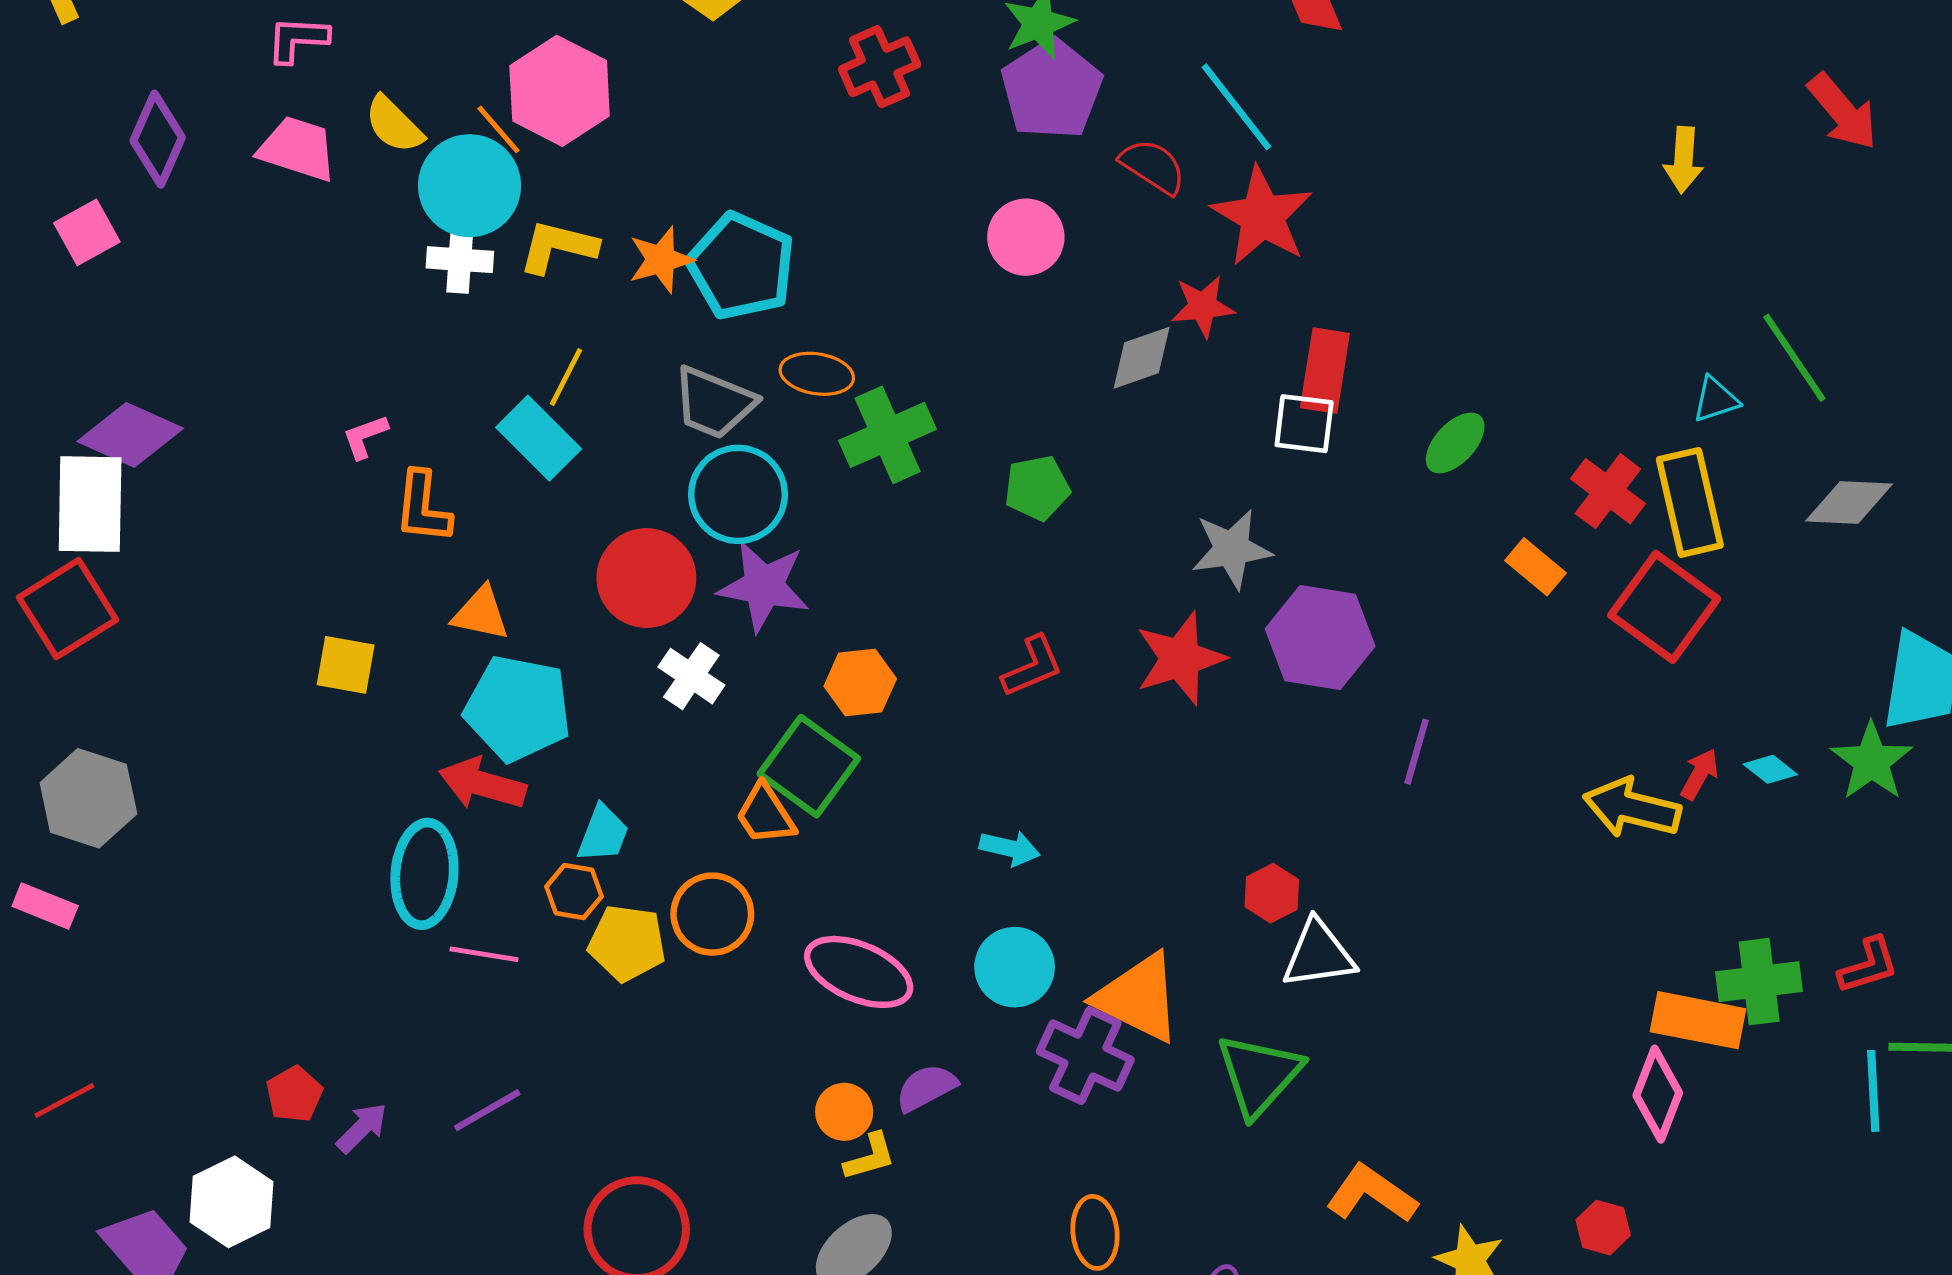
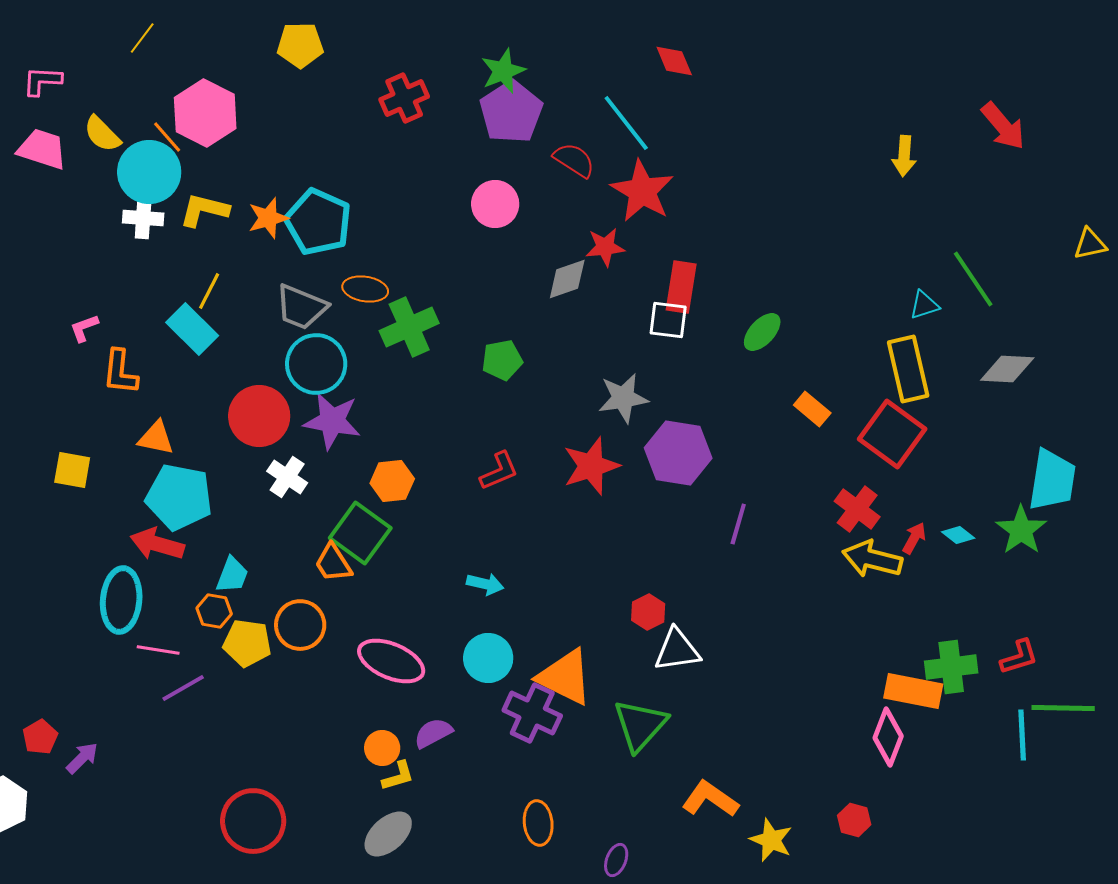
red cross: (1608, 491) -> (857, 509), moved
purple line: (487, 1110) -> (183, 688), moved

